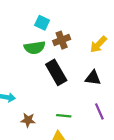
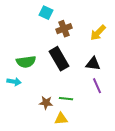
green semicircle: (35, 48) -> (26, 62), moved
purple line: (99, 111) -> (97, 86), moved
brown star: (28, 120) -> (46, 103), moved

